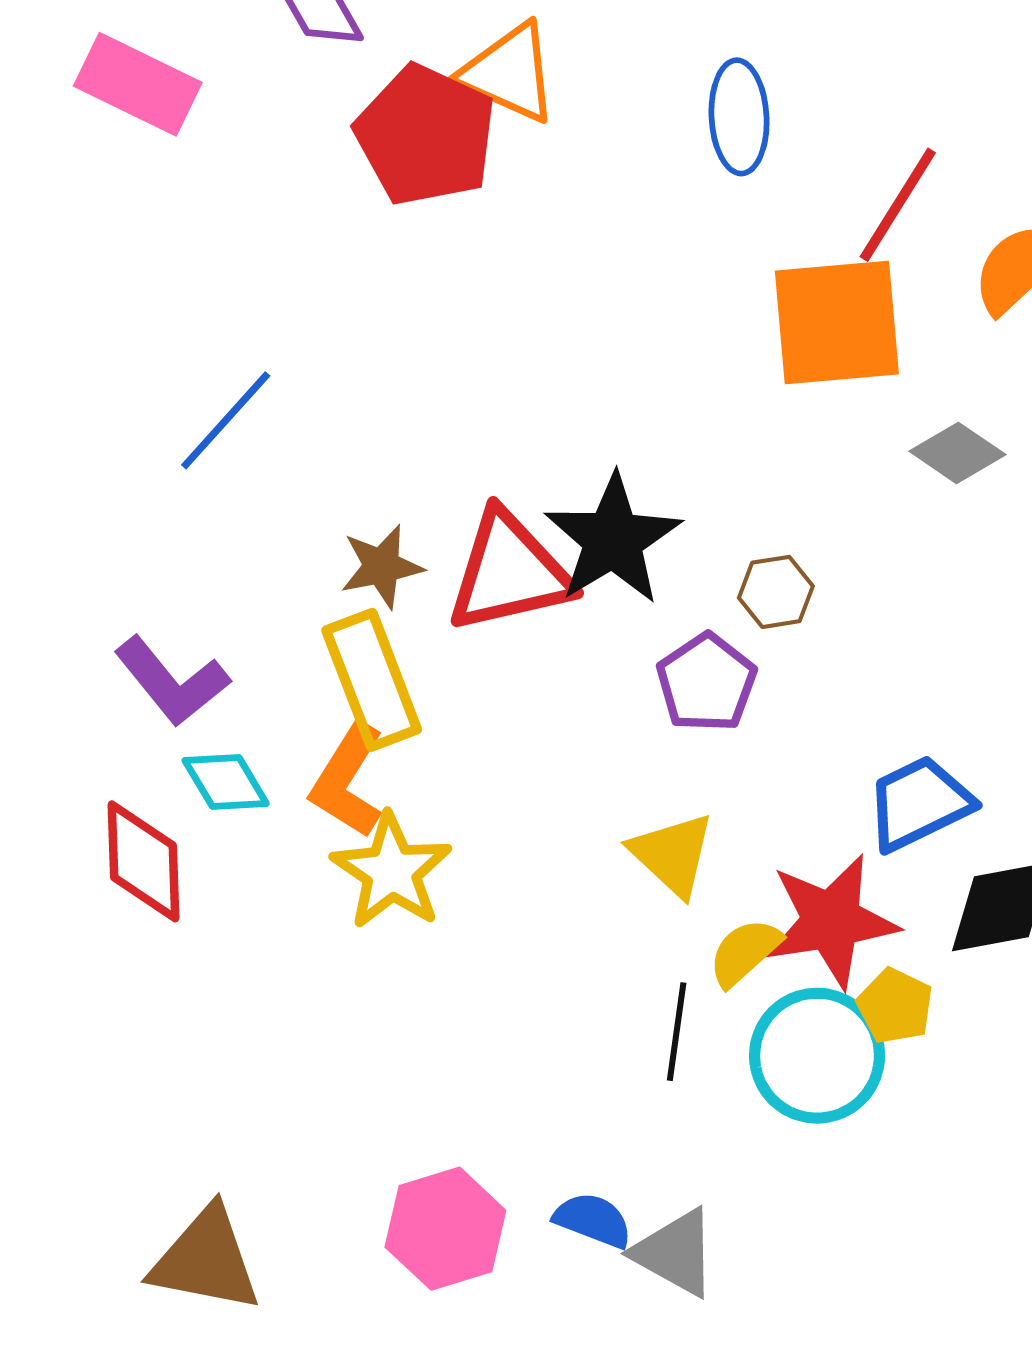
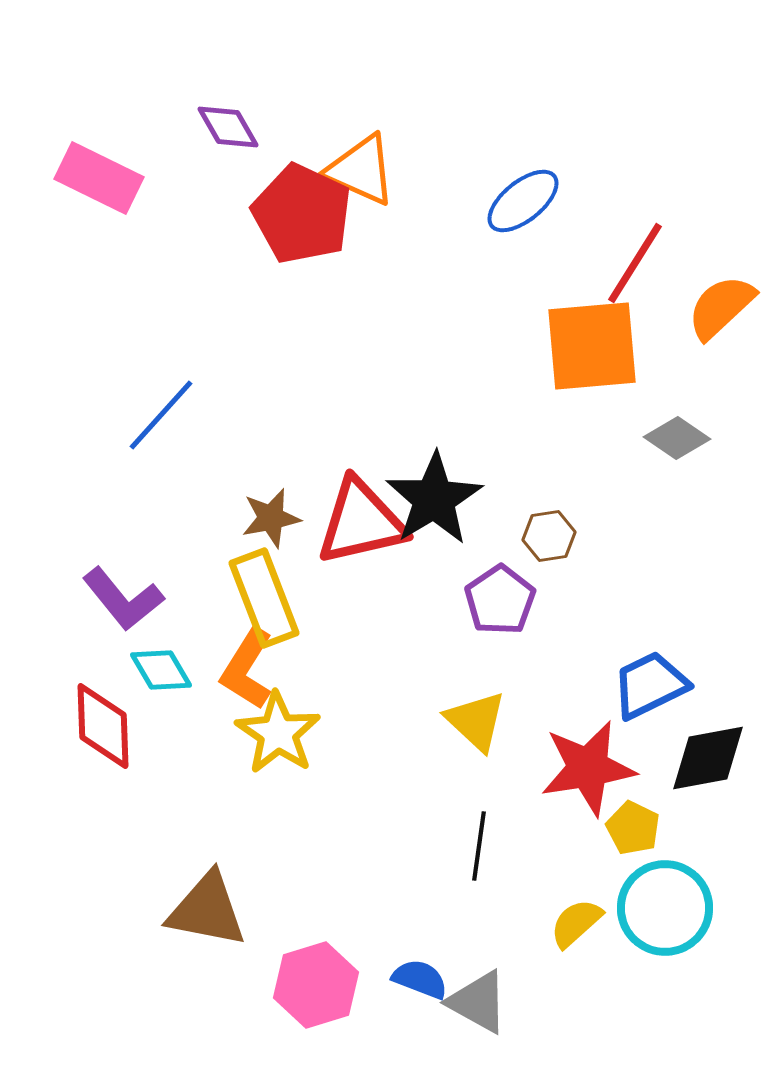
blue ellipse: (739, 117) -> (523, 201), turned 54
yellow semicircle: (745, 952) -> (576, 923), moved
cyan circle: (817, 1056) -> (665, 908), moved
brown triangle: (206, 1260) -> (207, 910), moved

